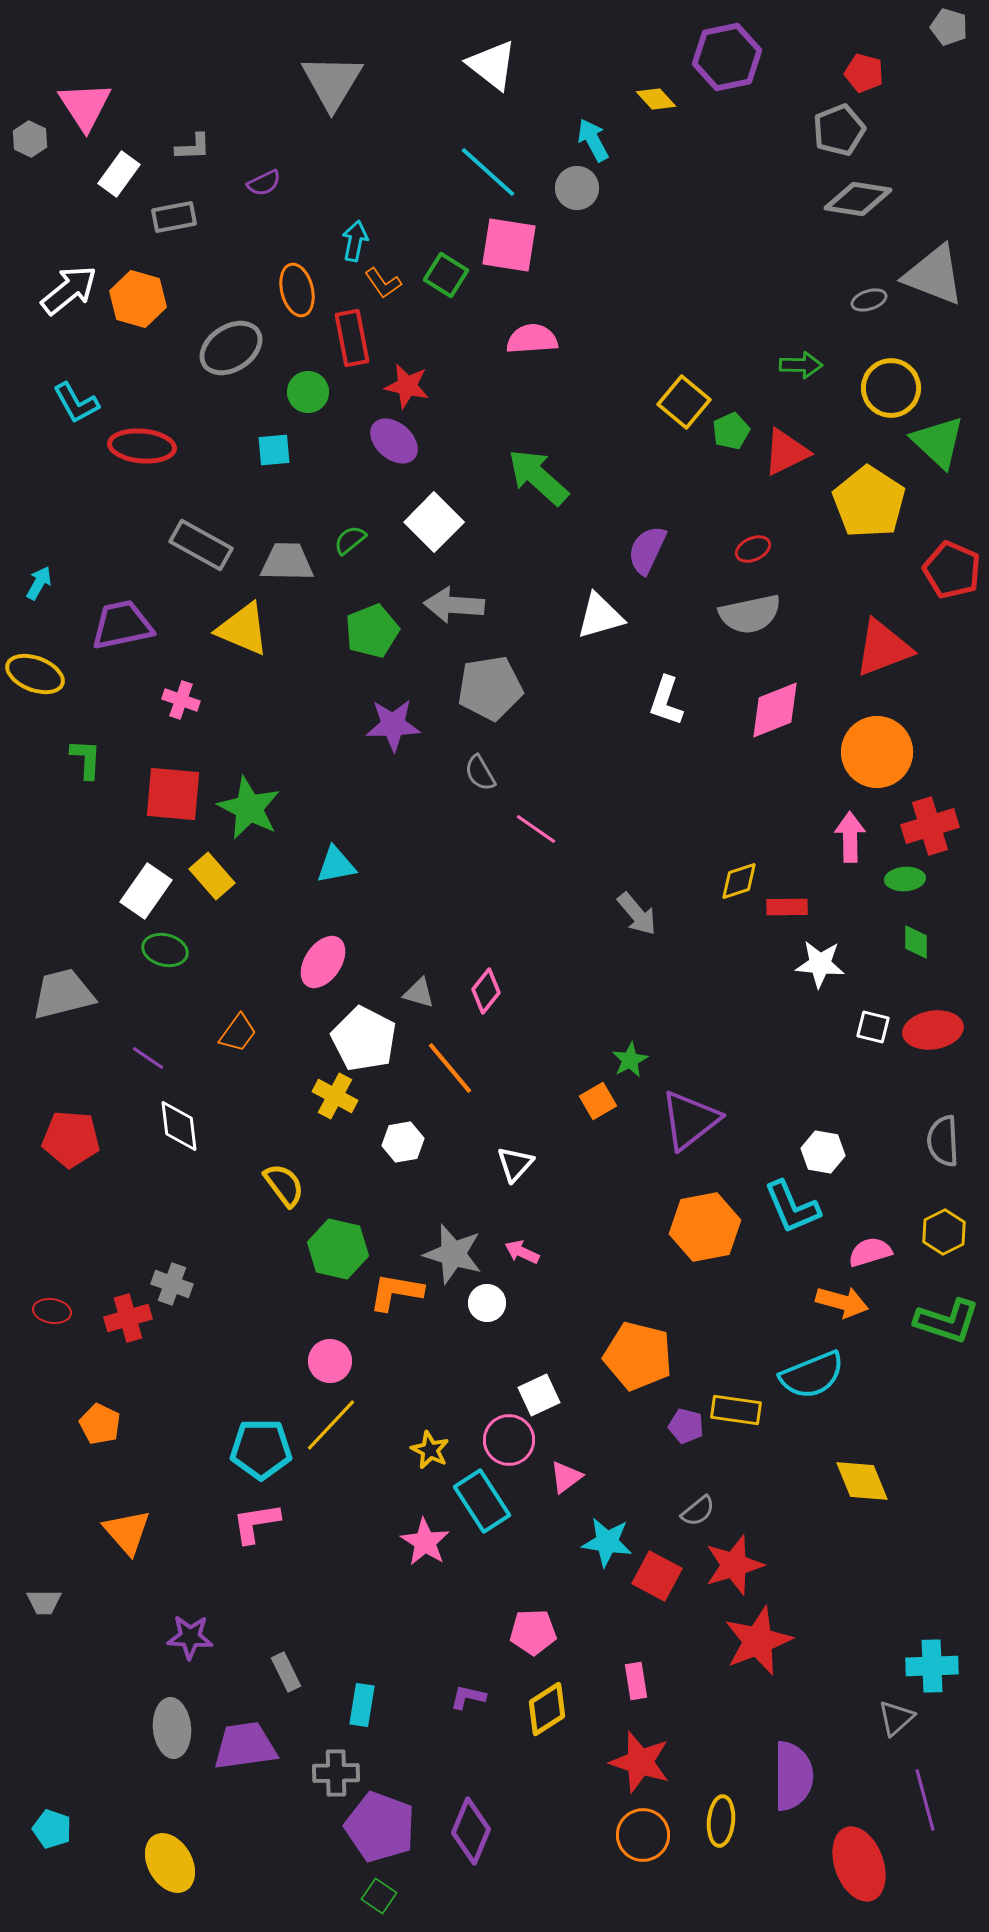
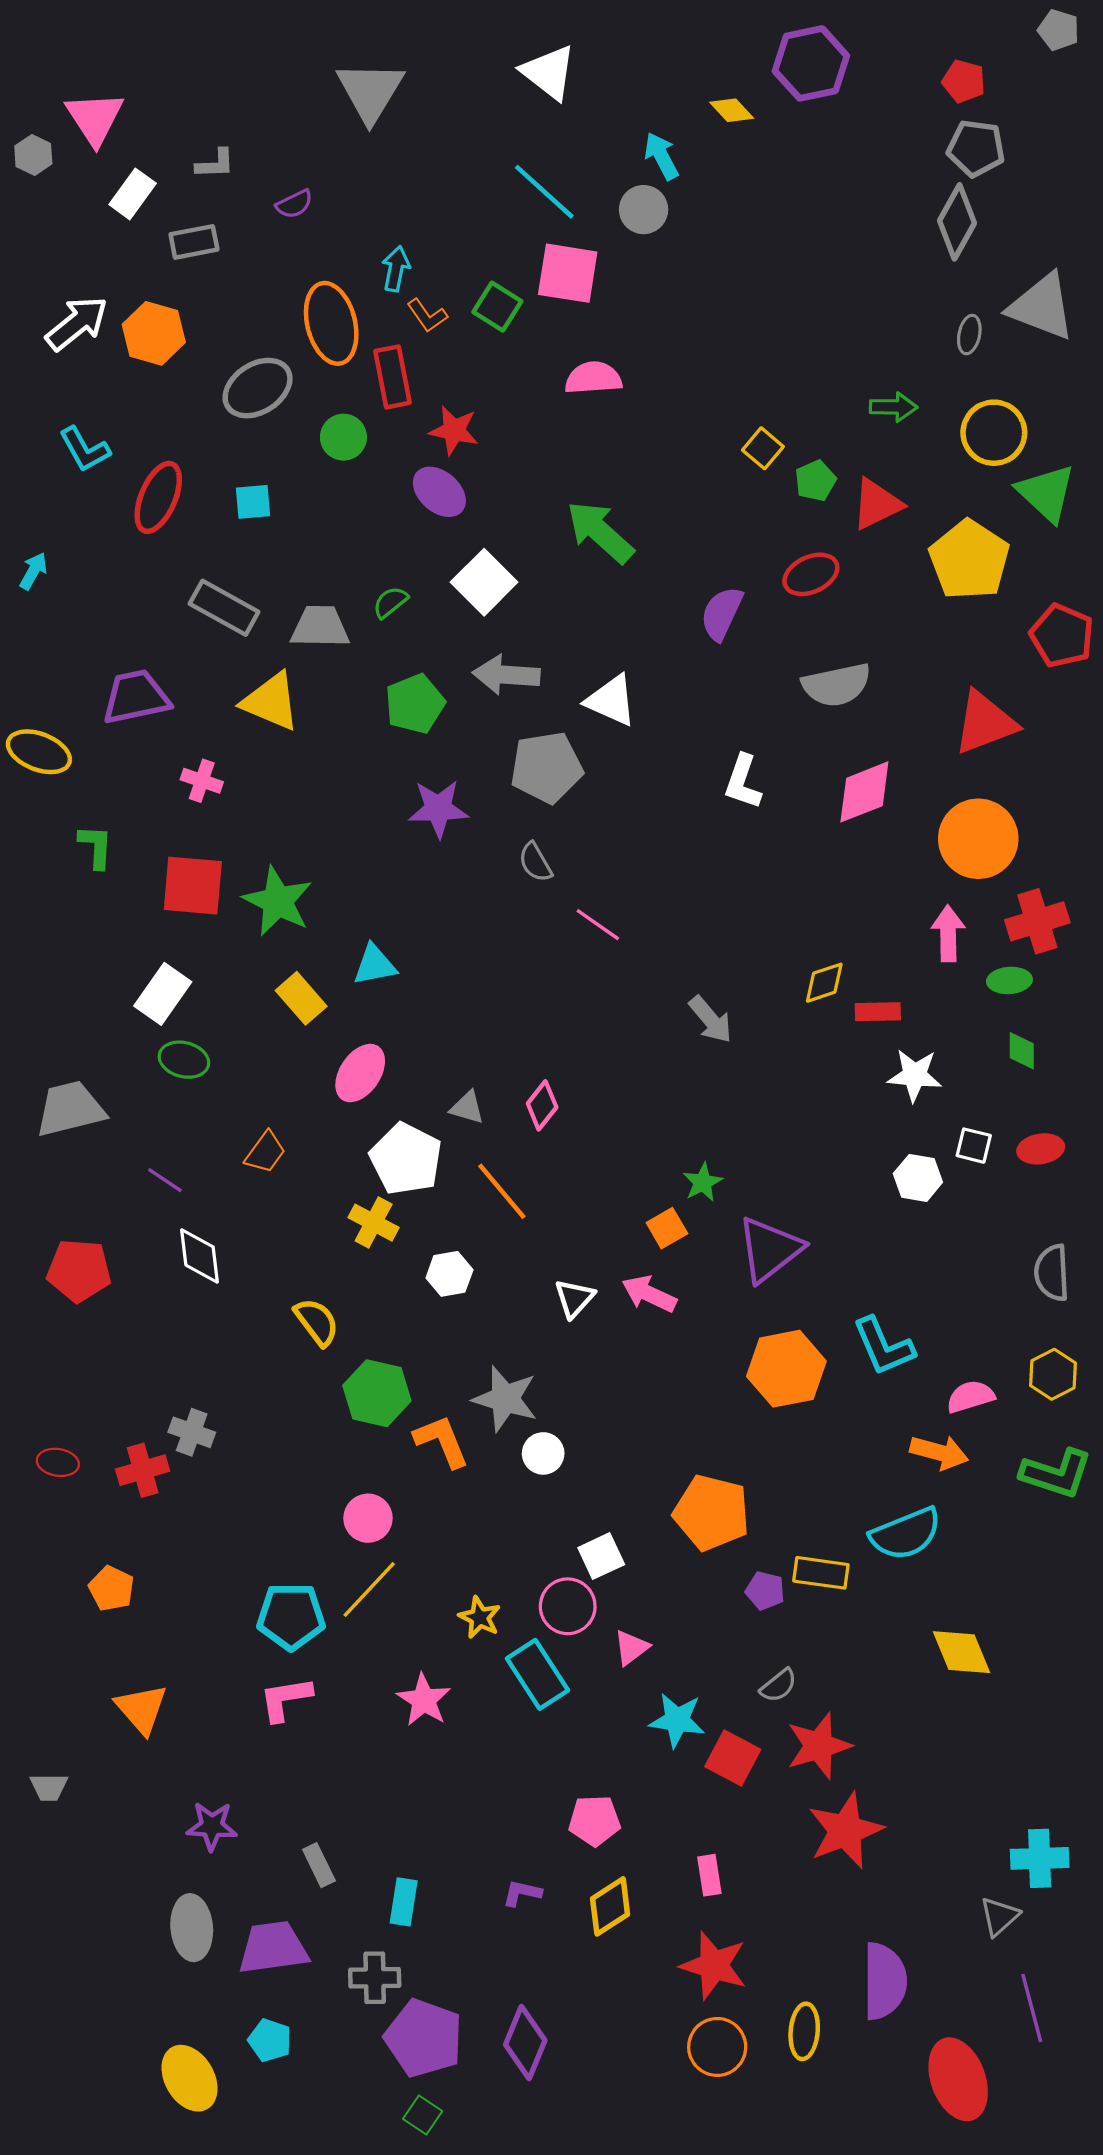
gray pentagon: (839, 130) -> (976, 148), moved, turned 30
gray diamond: (858, 199) -> (957, 222), turned -70
orange ellipse: (297, 290) -> (331, 323), size x1.4
gray ellipse: (869, 300) -> (969, 335), turned -60
yellow square: (684, 402) -> (763, 448), size x0.7
red ellipse: (142, 446) -> (158, 497), turned -72
cyan square: (274, 450) -> (253, 502), moved
red ellipse: (753, 549) -> (811, 574), moved, size x1.4
cyan arrow: (39, 583) -> (33, 571), moved
white triangle: (600, 616) -> (611, 700), moved, turned 40
yellow rectangle: (212, 876) -> (301, 998), moved
red ellipse: (933, 1030) -> (1041, 1149), size x0.7
white hexagon: (823, 1152) -> (918, 1178), moved
pink arrow: (522, 1252) -> (649, 1294), moved, size x1.4
orange L-shape: (396, 1292) -> (442, 1441), turned 58
pink star: (425, 1542) -> (424, 1700), moved
cyan pentagon: (52, 1829) -> (270, 2040), moved

